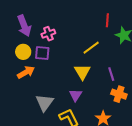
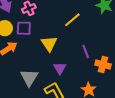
yellow triangle: (82, 72) -> (49, 44), moved
purple line: (111, 74) -> (86, 52), moved

